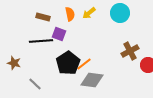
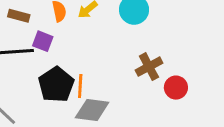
orange line: (84, 64) -> (80, 86), turned -49

